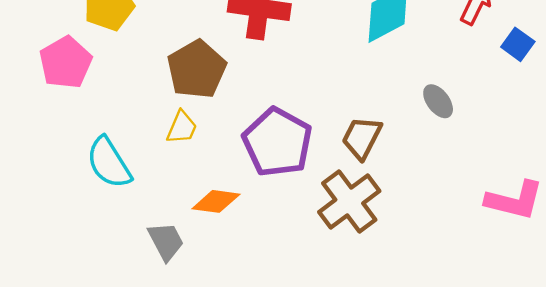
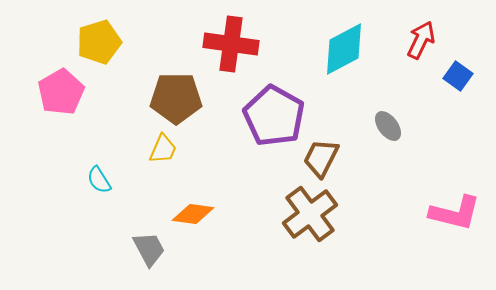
brown pentagon: (197, 69) -> (176, 98), turned 30
purple pentagon: (277, 142) -> (274, 116), moved
cyan semicircle: (109, 163) -> (99, 180), size x0.6

